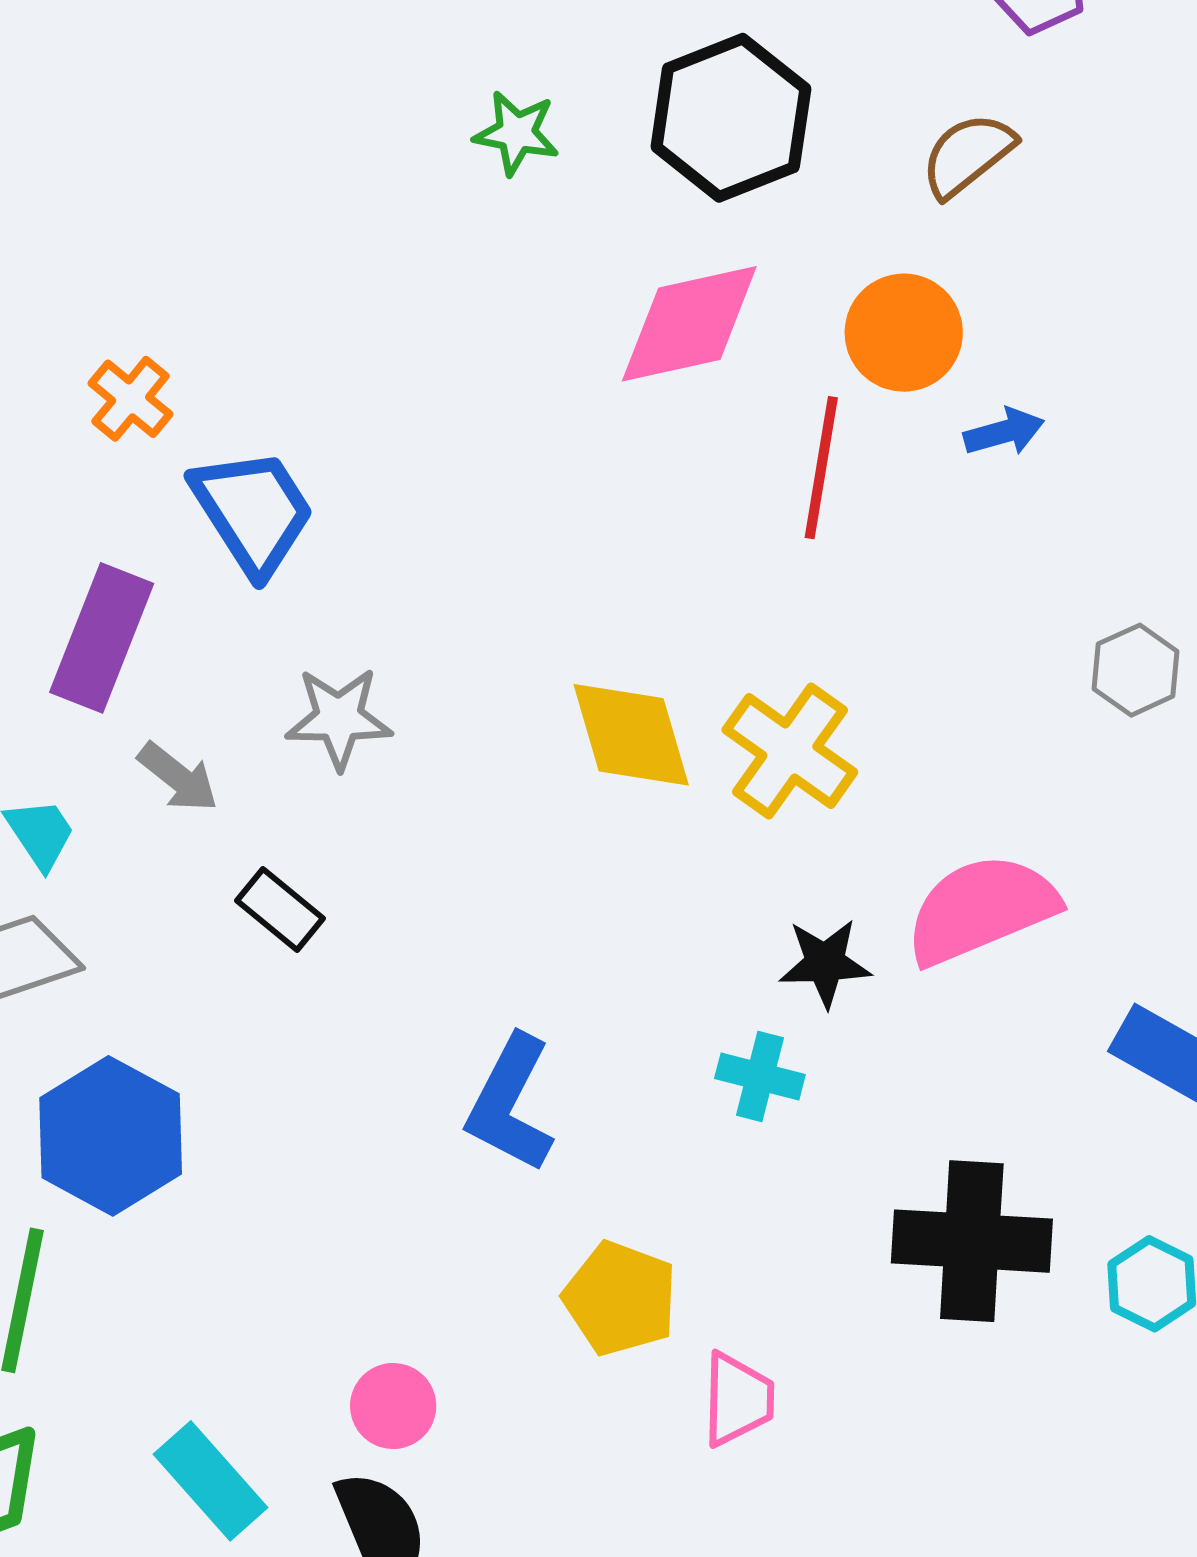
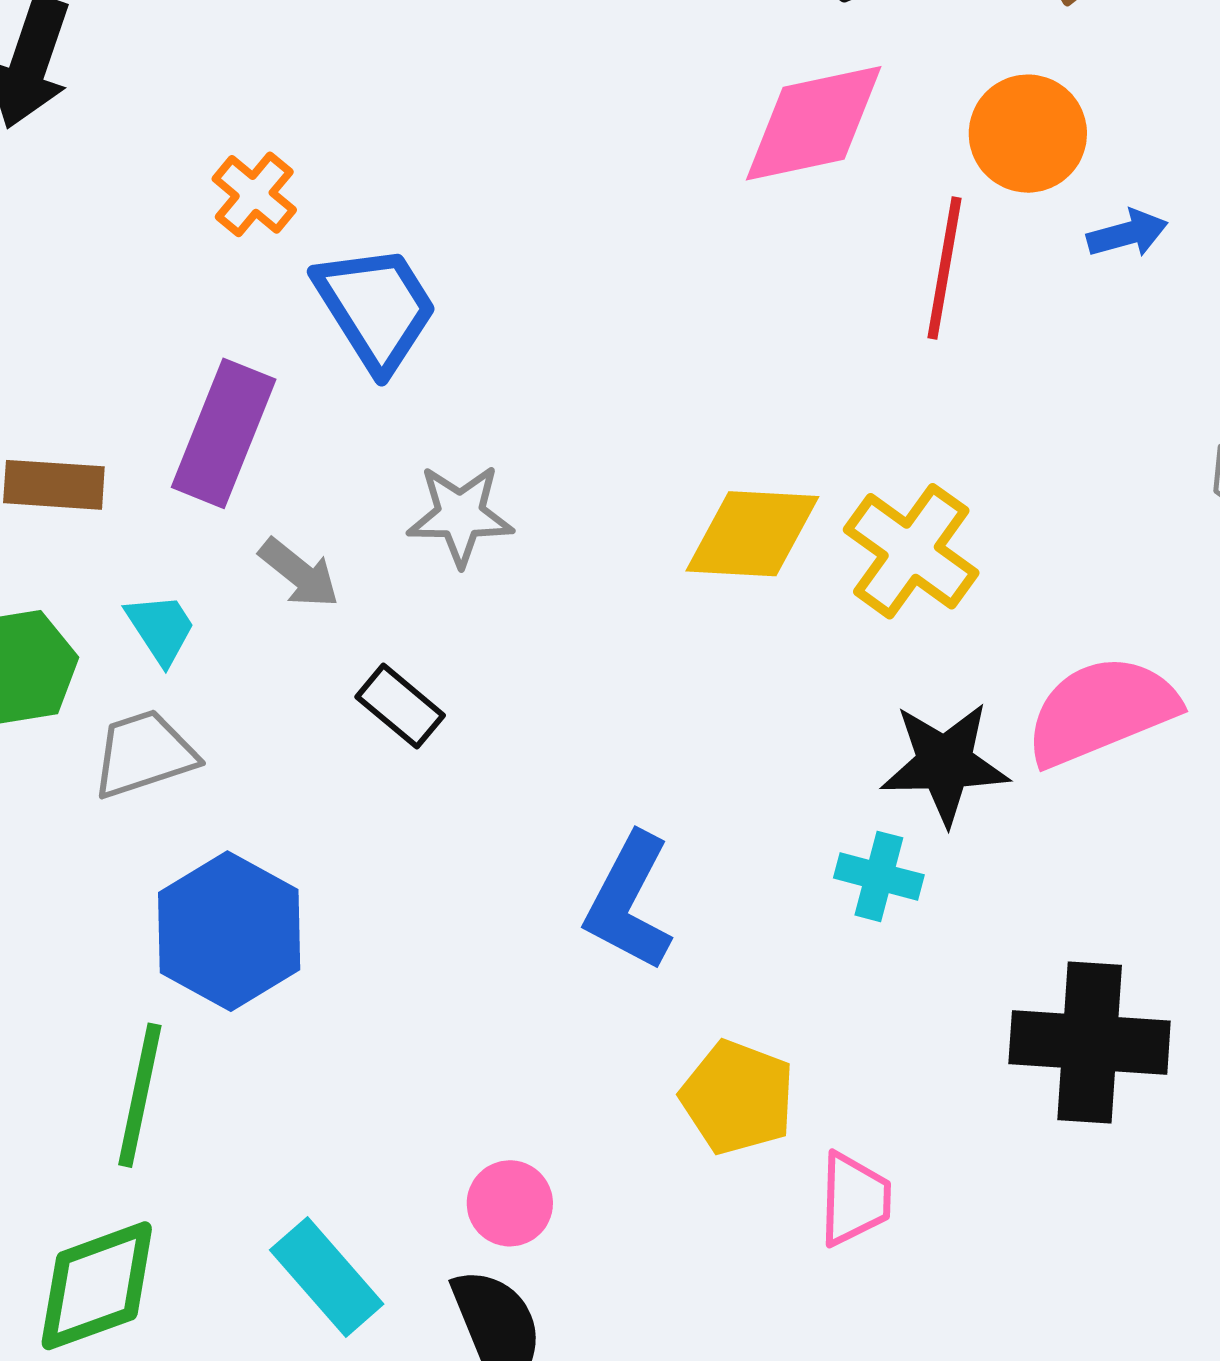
yellow diamond: (631, 735) -> (752, 534), turned -71
black star: (825, 963) -> (945, 763), size x1.4

